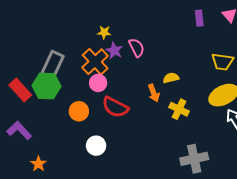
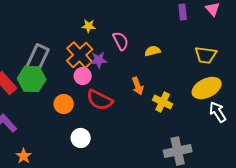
purple star: (114, 51) -> (99, 60), moved, turned -30
yellow semicircle: (171, 78) -> (153, 51), moved

